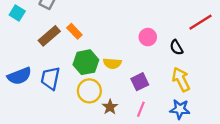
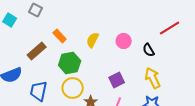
brown rectangle: (49, 36) -> (37, 51), moved
yellow semicircle: (112, 63) -> (93, 40), moved, turned 112
blue trapezoid: (50, 78) -> (39, 91), moved

